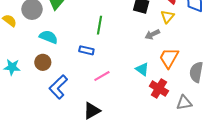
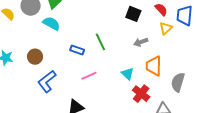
yellow triangle: (167, 17) -> (166, 28), moved
green line: (100, 25) -> (100, 42), moved, turned -42
cyan semicircle: (49, 37) -> (51, 23), moved
orange trapezoid: (169, 58) -> (154, 66), turned -35

